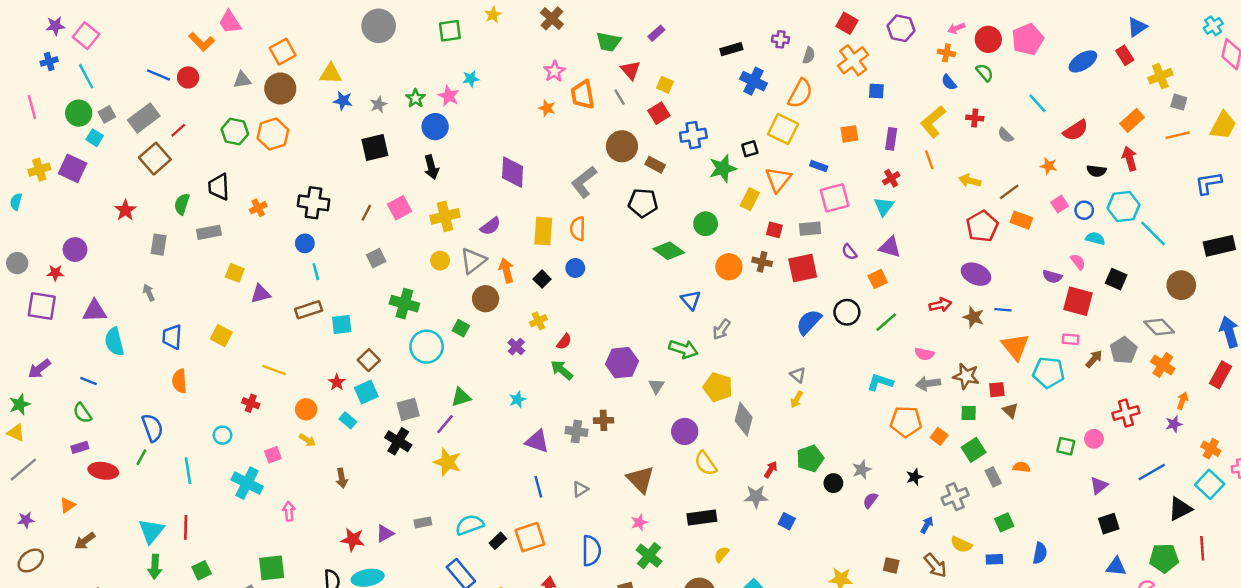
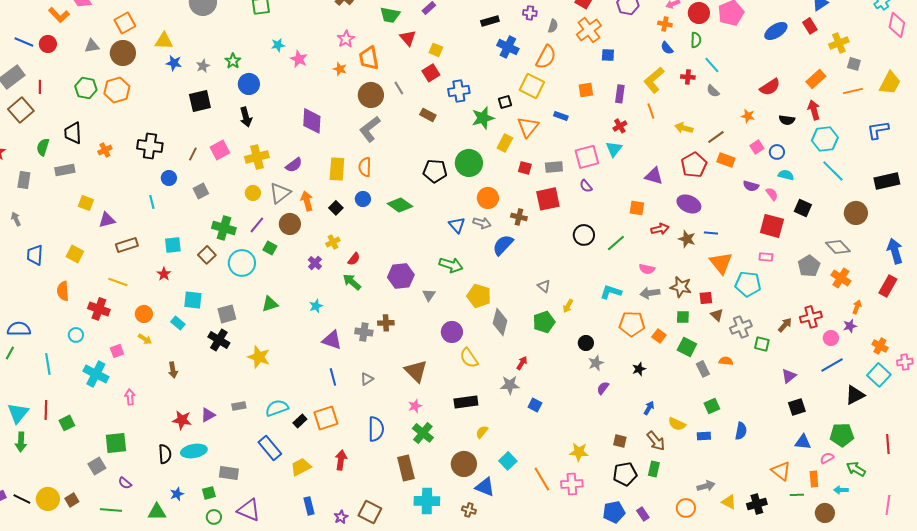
green semicircle: (985, 73) -> (696, 40), turned 42
pink star: (449, 96) -> (299, 59), moved
gray line: (620, 97) -> (399, 88), moved
cyan line: (1037, 103) -> (712, 65), moved
red line: (178, 130) -> (40, 87), turned -48
brown circle: (622, 146) -> (371, 95), moved
pink square: (835, 198) -> (587, 157), moved
black pentagon: (643, 203) -> (435, 171), moved
cyan hexagon: (1123, 207) -> (825, 139), moved
green circle: (706, 224) -> (469, 163), size x1.4
blue circle: (305, 243) -> (169, 178), moved
purple triangle: (890, 247) -> (654, 176), moved
green diamond: (669, 251) -> (400, 205), moved
brown cross: (762, 262) -> (519, 217), moved
purple semicircle: (1052, 277) -> (751, 186), moved
orange square: (878, 279) -> (637, 208), moved, turned 35
brown rectangle: (309, 310) -> (127, 245), moved
blue semicircle: (809, 322) -> (503, 245), moved
gray arrow: (722, 329) -> (482, 223), moved, turned -108
brown arrow: (1094, 359) -> (785, 325), moved
brown square: (369, 360) -> (207, 255), moved
orange semicircle: (179, 381) -> (63, 291), moved
red star: (337, 382) -> (164, 274), moved
cyan square: (366, 392) -> (193, 300), turned 30
yellow arrow: (797, 399) -> (568, 306), moved
red cross: (251, 403) -> (99, 309), size x1.5
purple line: (445, 424) -> (257, 225), moved
blue semicircle: (152, 428) -> (19, 329), turned -70
pink circle: (1094, 439) -> (831, 338), moved
green square: (974, 450) -> (687, 347), turned -30
green pentagon: (810, 458) -> (544, 322), moved
black circle: (833, 483) -> (586, 343), moved
gray cross: (955, 497) -> (741, 327), moved
red line: (1202, 548) -> (888, 444), moved
green square: (202, 570) -> (67, 423), moved

